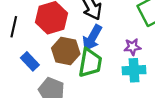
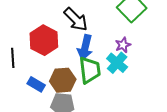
brown hexagon: (66, 51) -> (63, 80), moved
cyan cross: (134, 70) -> (117, 63), moved, turned -30

